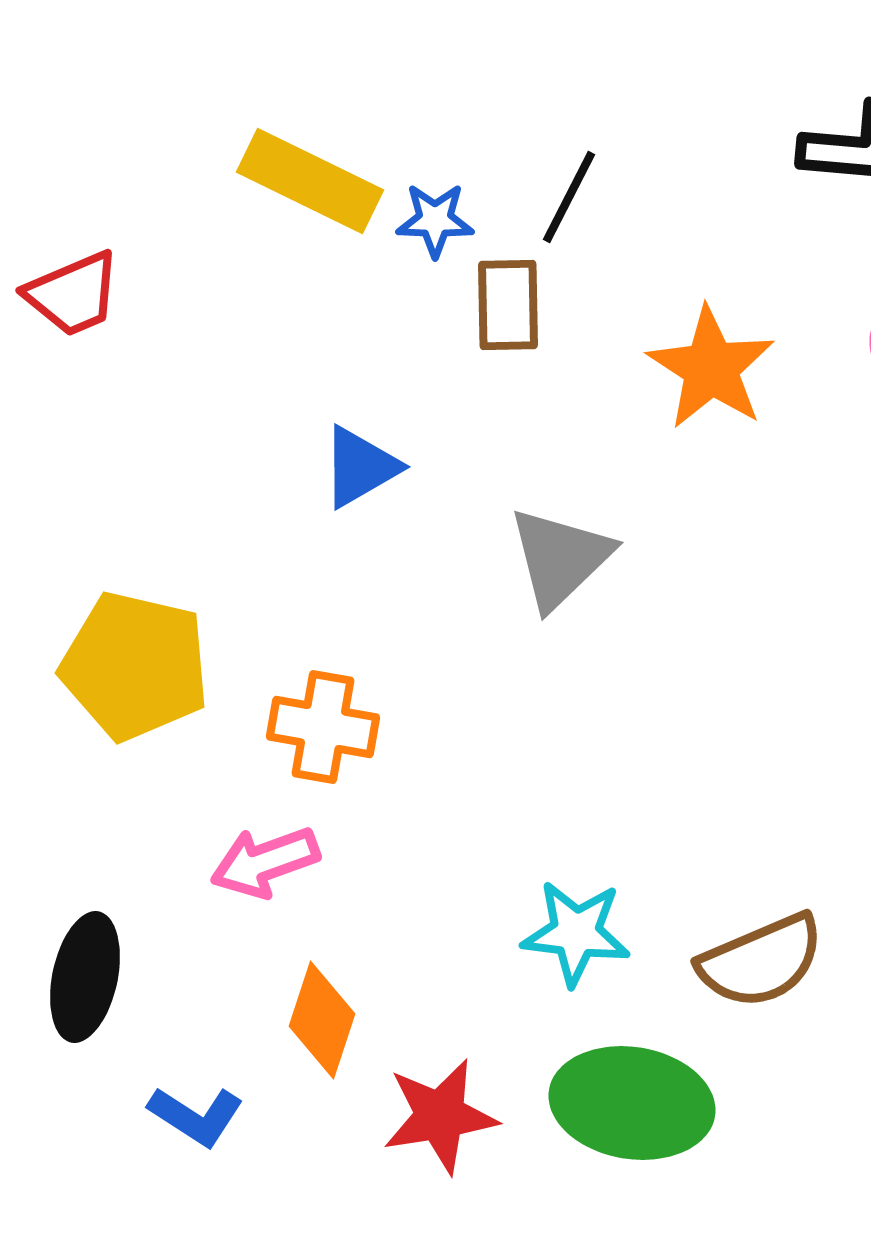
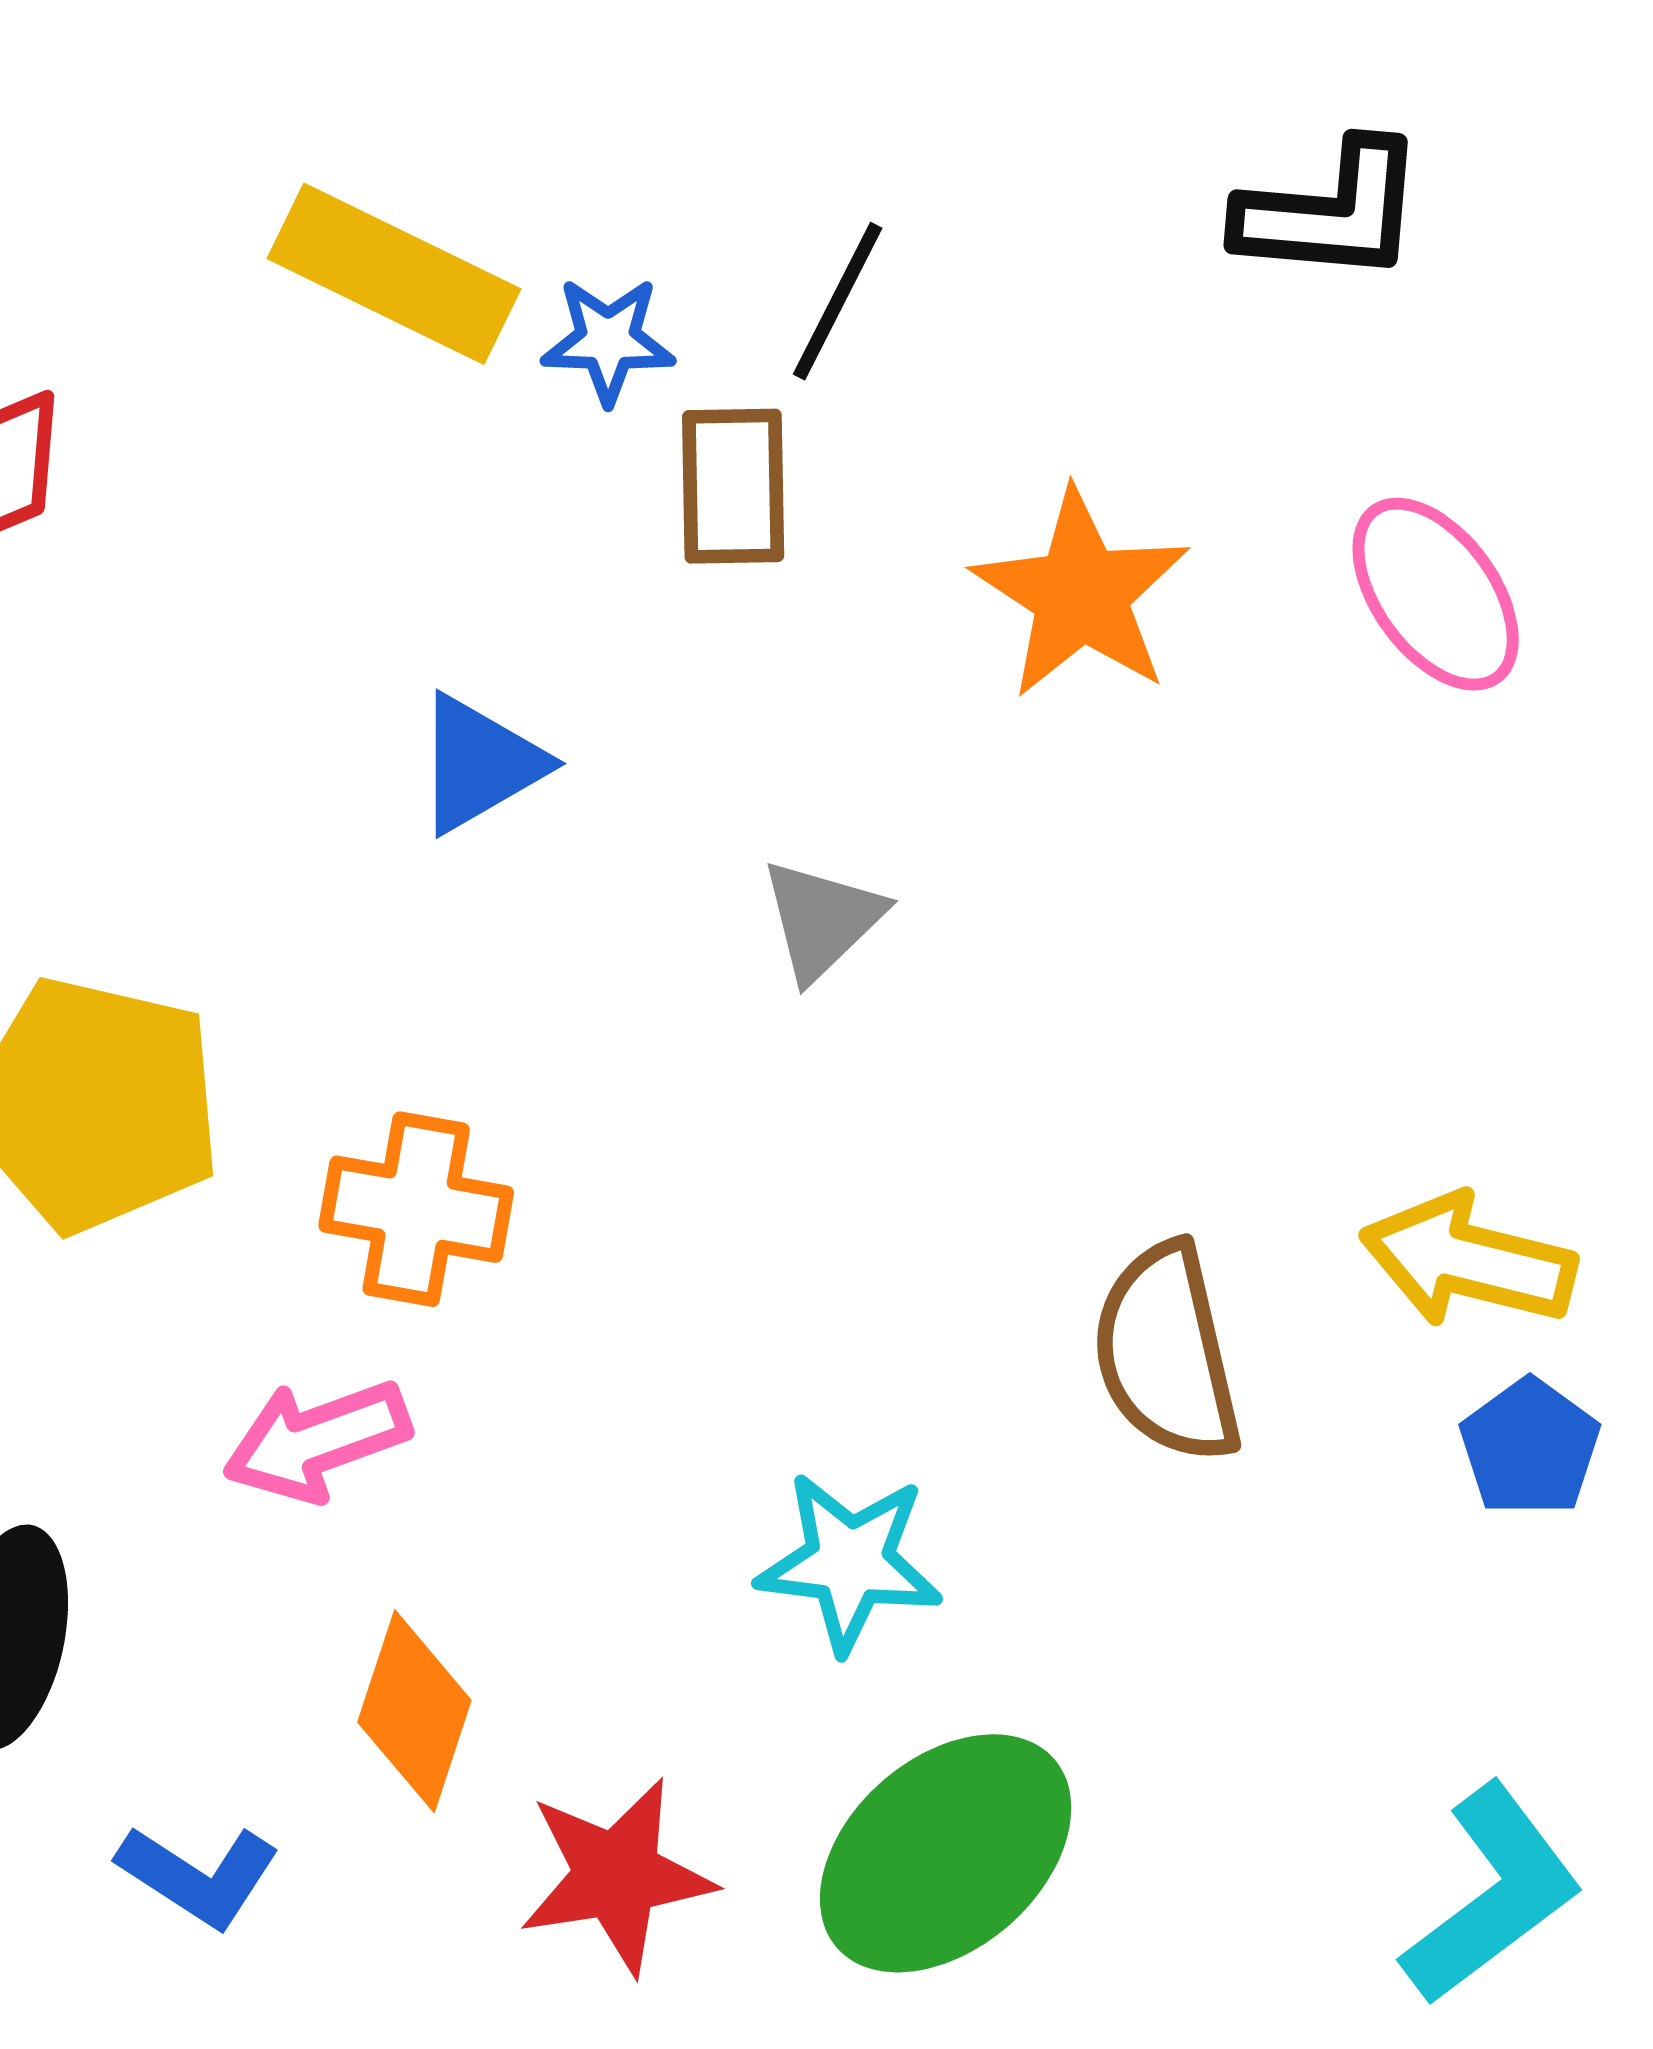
gray triangle: (560, 558) -> (822, 920), size x0.7
brown semicircle: (761, 961) -> (1167, 1353), moved, turned 100
green ellipse: (632, 1103) -> (946, 1853), turned -50

